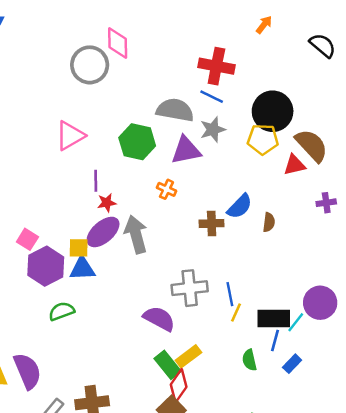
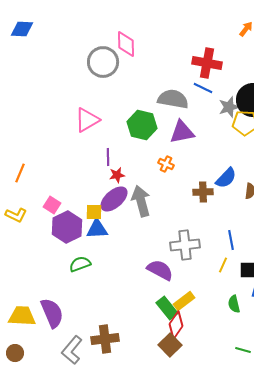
gray star: (213, 130) -> (229, 107), moved
blue line: (230, 294) -> (231, 240), moved

